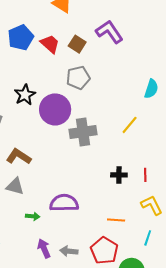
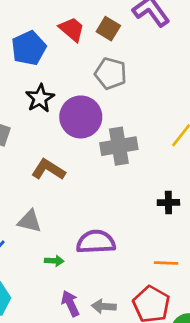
blue pentagon: (21, 37) -> (29, 48), moved
gray pentagon: (78, 78) -> (111, 73), turned 30
brown L-shape: (19, 156) -> (48, 170), moved

